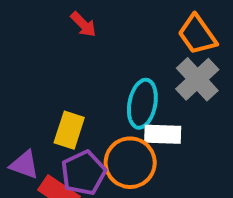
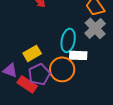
yellow rectangle: (69, 130) -> (32, 53), turned 42

